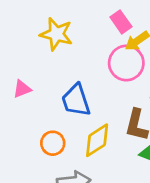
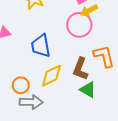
orange circle: (53, 143) -> (21, 85), moved

